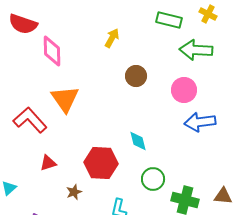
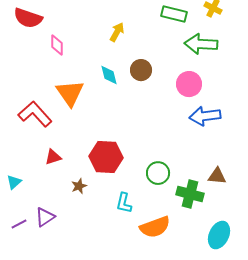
pink diamond: (52, 51) -> (57, 45), size x0.7
cyan diamond: (138, 141) -> (109, 75), moved
brown triangle: (223, 196) -> (217, 176), moved

